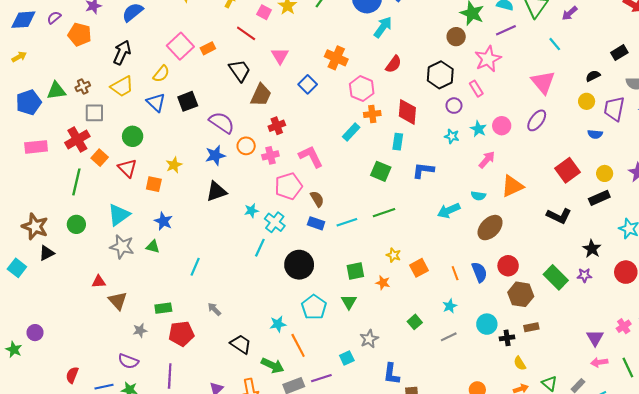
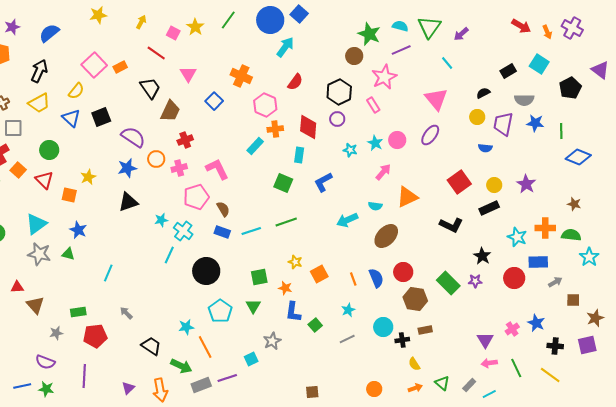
purple circle: (454, 106) -> (337, 119), moved
blue L-shape: (423, 170) -> (323, 182), turned -35
blue L-shape: (391, 374) -> (293, 312), moved

